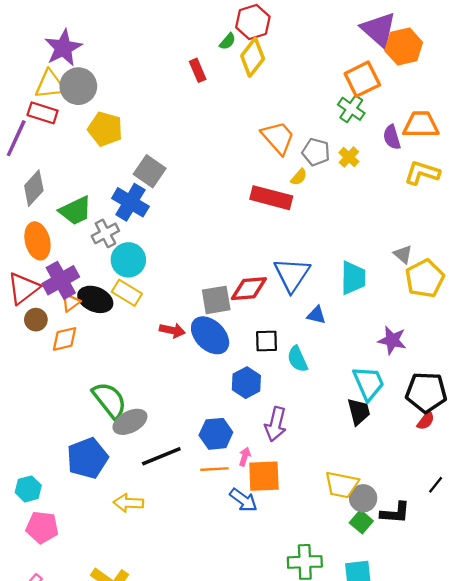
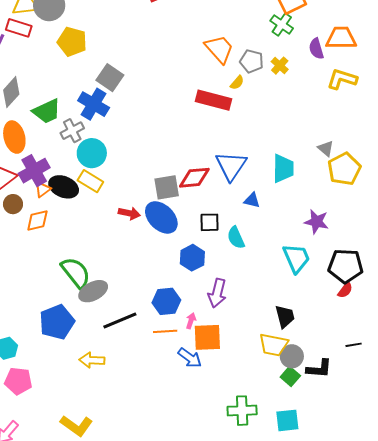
black trapezoid: (359, 412) -> (285, 316), moved
black line: (436, 485) -> (354, 345), turned 42

